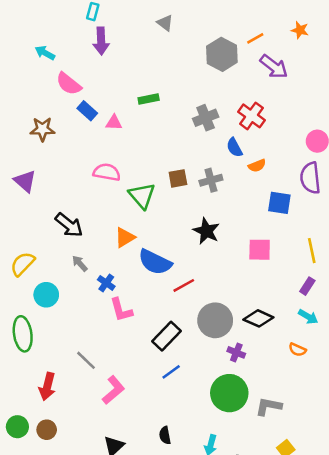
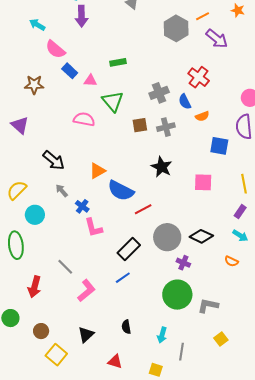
gray cross: (206, 118) -> (159, 93), moved
green triangle: (142, 196) -> (113, 101), moved
blue line: (171, 372) -> (123, 278), moved
brown circle: (47, 430) -> (41, 331), moved

